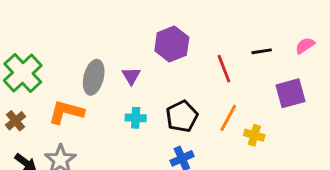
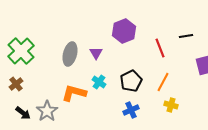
orange L-shape: (66, 112) -> (74, 93), moved
cyan cross: (136, 118) -> (99, 82), turned 32
yellow cross: (254, 135) -> (171, 105), moved

